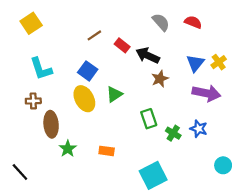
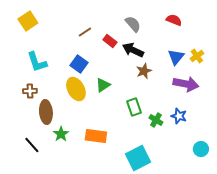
gray semicircle: (161, 22) -> (133, 24), moved
orange rectangle: (107, 151) -> (96, 136), size x1.5
black line: (20, 172) -> (32, 145), moved

